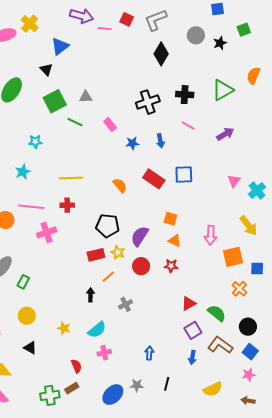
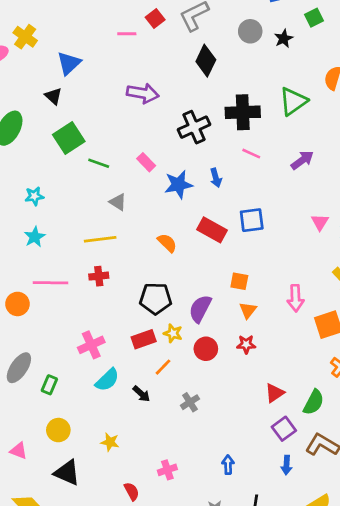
purple arrow: (82, 16) -> (143, 93), moved
red square: (127, 19) -> (155, 19), turned 32
black cross: (185, 95) -> (243, 112), size x1.4
gray triangle: (86, 97) -> (118, 202), moved, turned 40
cyan star: (35, 142) -> (34, 196), moved
blue star: (132, 143) -> (179, 185), size x1.5
pink cross: (47, 232) -> (91, 345), moved
orange triangle: (175, 241) -> (248, 310), turned 48
black arrow: (90, 295) -> (141, 394), turned 136
green semicircle: (217, 313) -> (314, 402), turned 84
cyan semicircle: (97, 330) -> (107, 380), moved
black triangle: (30, 348) -> (67, 473), size x1.5

